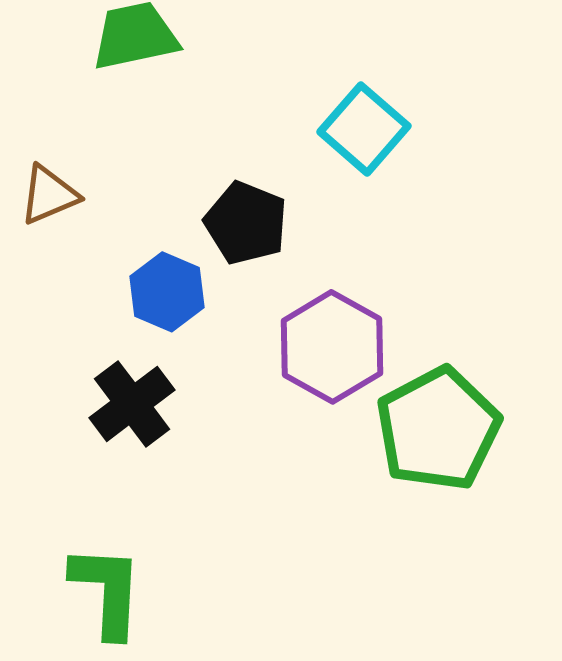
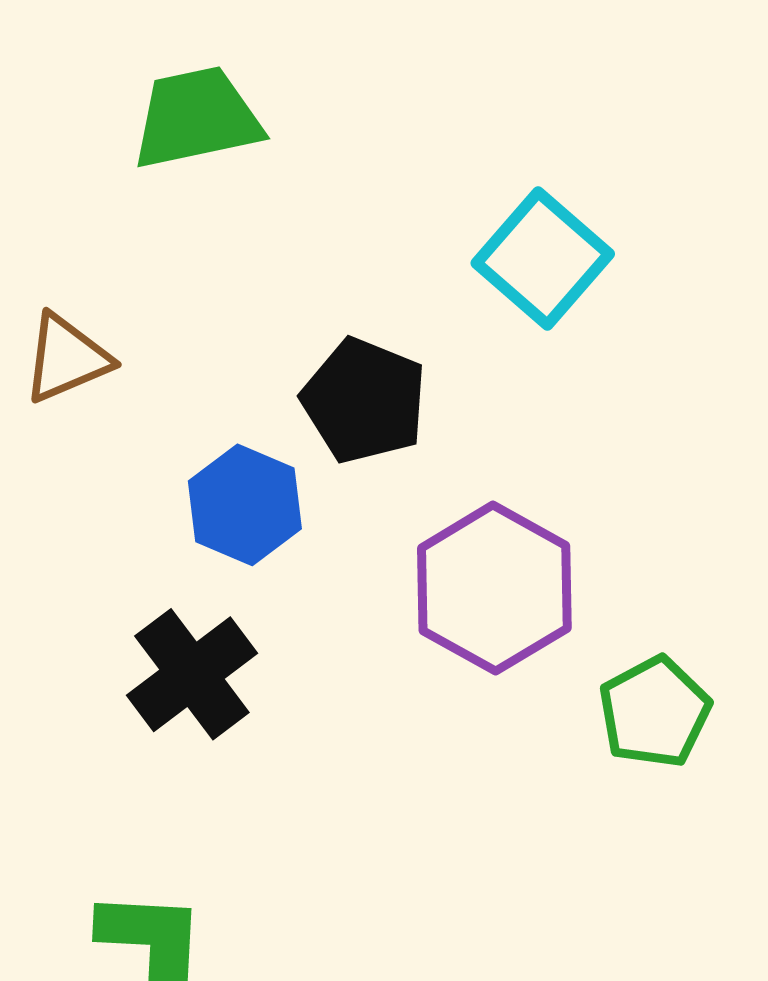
green pentagon: (438, 429) -> (655, 712), size x0.6

